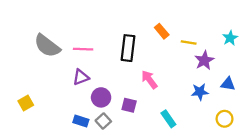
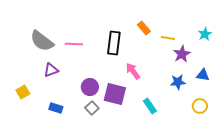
purple triangle: (81, 77) -> (51, 70), moved
purple square: (129, 105) -> (115, 94), size x1.6
blue rectangle: (81, 121) -> (56, 108), moved

